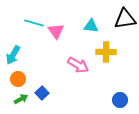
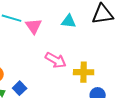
yellow cross: (106, 52) -> (84, 72), moved

